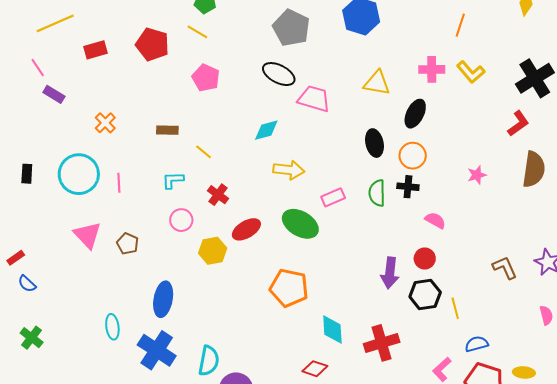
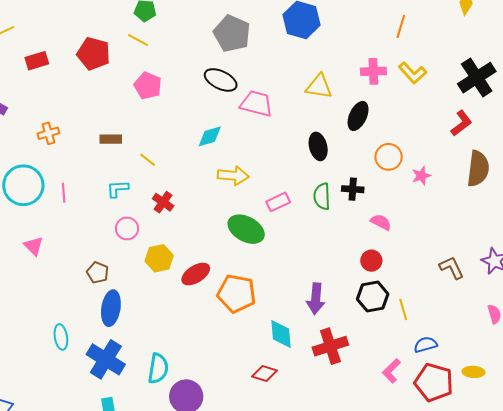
orange cross: (105, 123) -> (48, 133), turned 30
orange circle: (413, 156) -> (389, 157), moved
red ellipse: (246, 229) -> (196, 274), moved
pink triangle: (87, 235) -> (34, 246), size x0.7
brown pentagon: (128, 244) -> (98, 273), moved
purple arrow: (390, 273) -> (316, 299), moved

